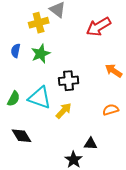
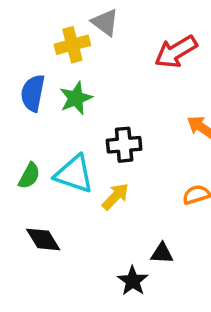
blue semicircle: (16, 51) -> (33, 93), size x1.5

